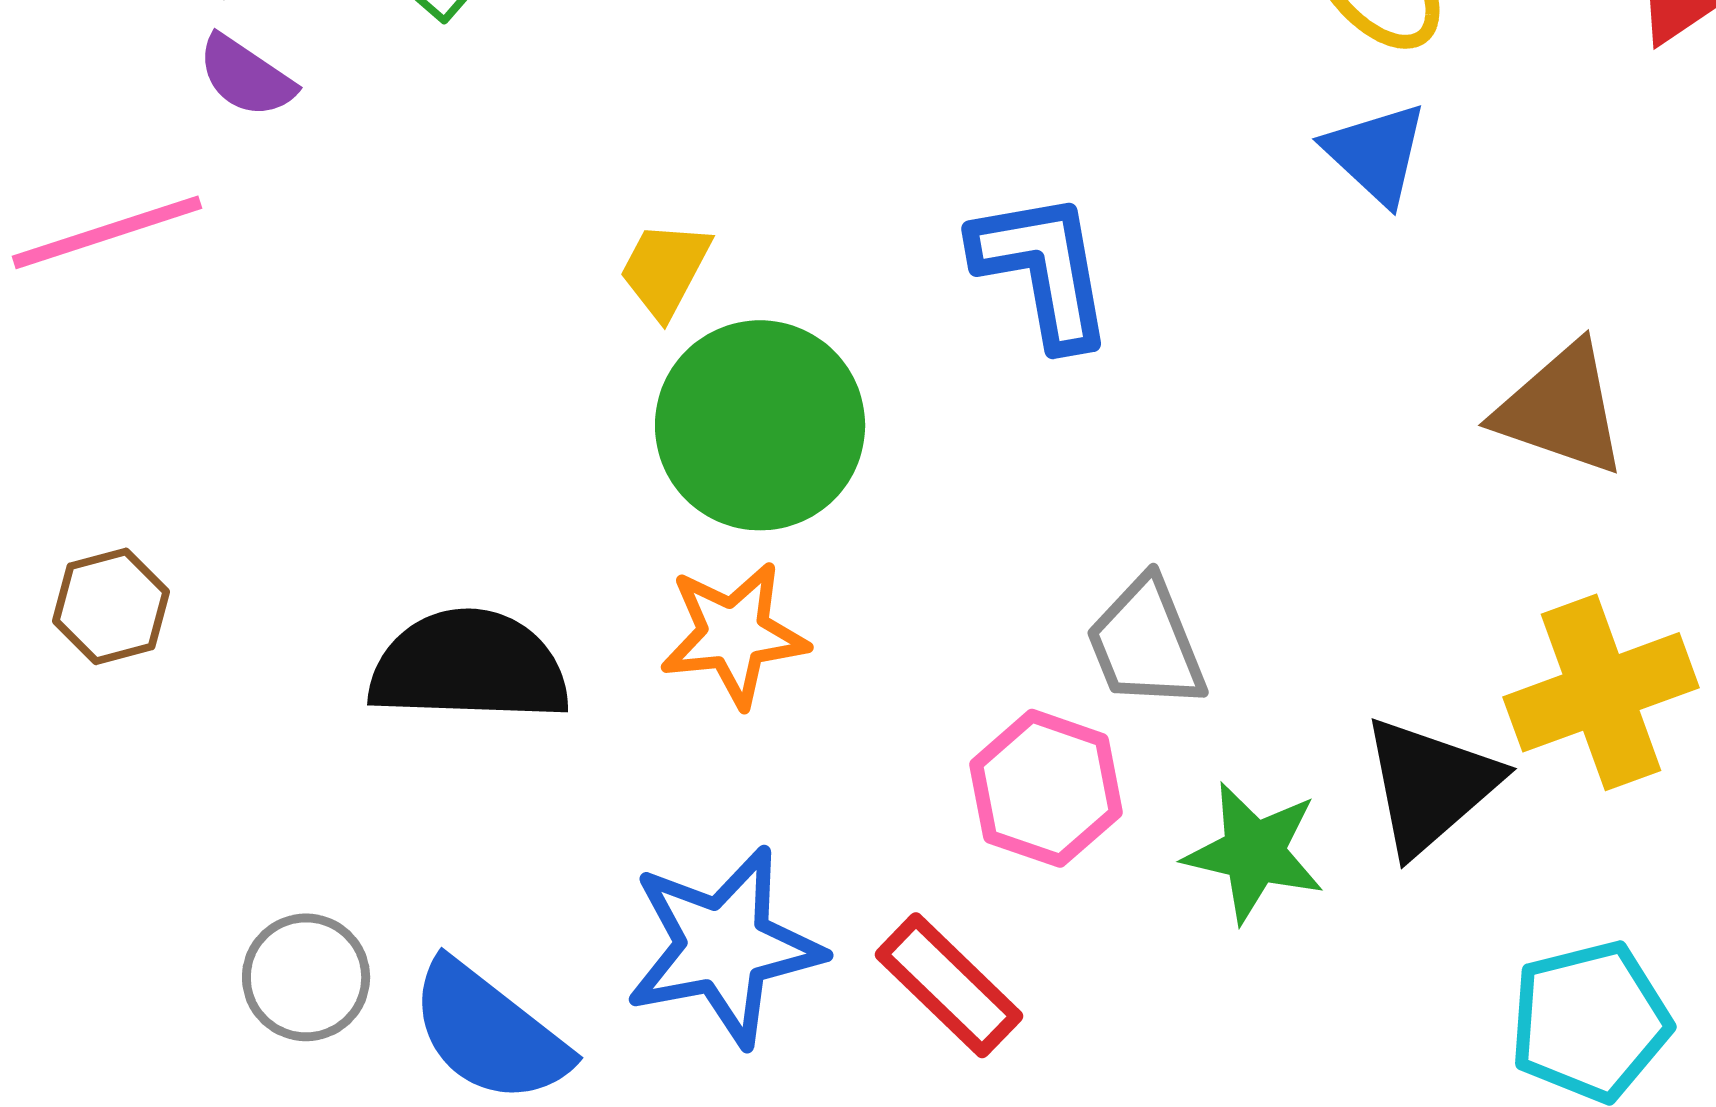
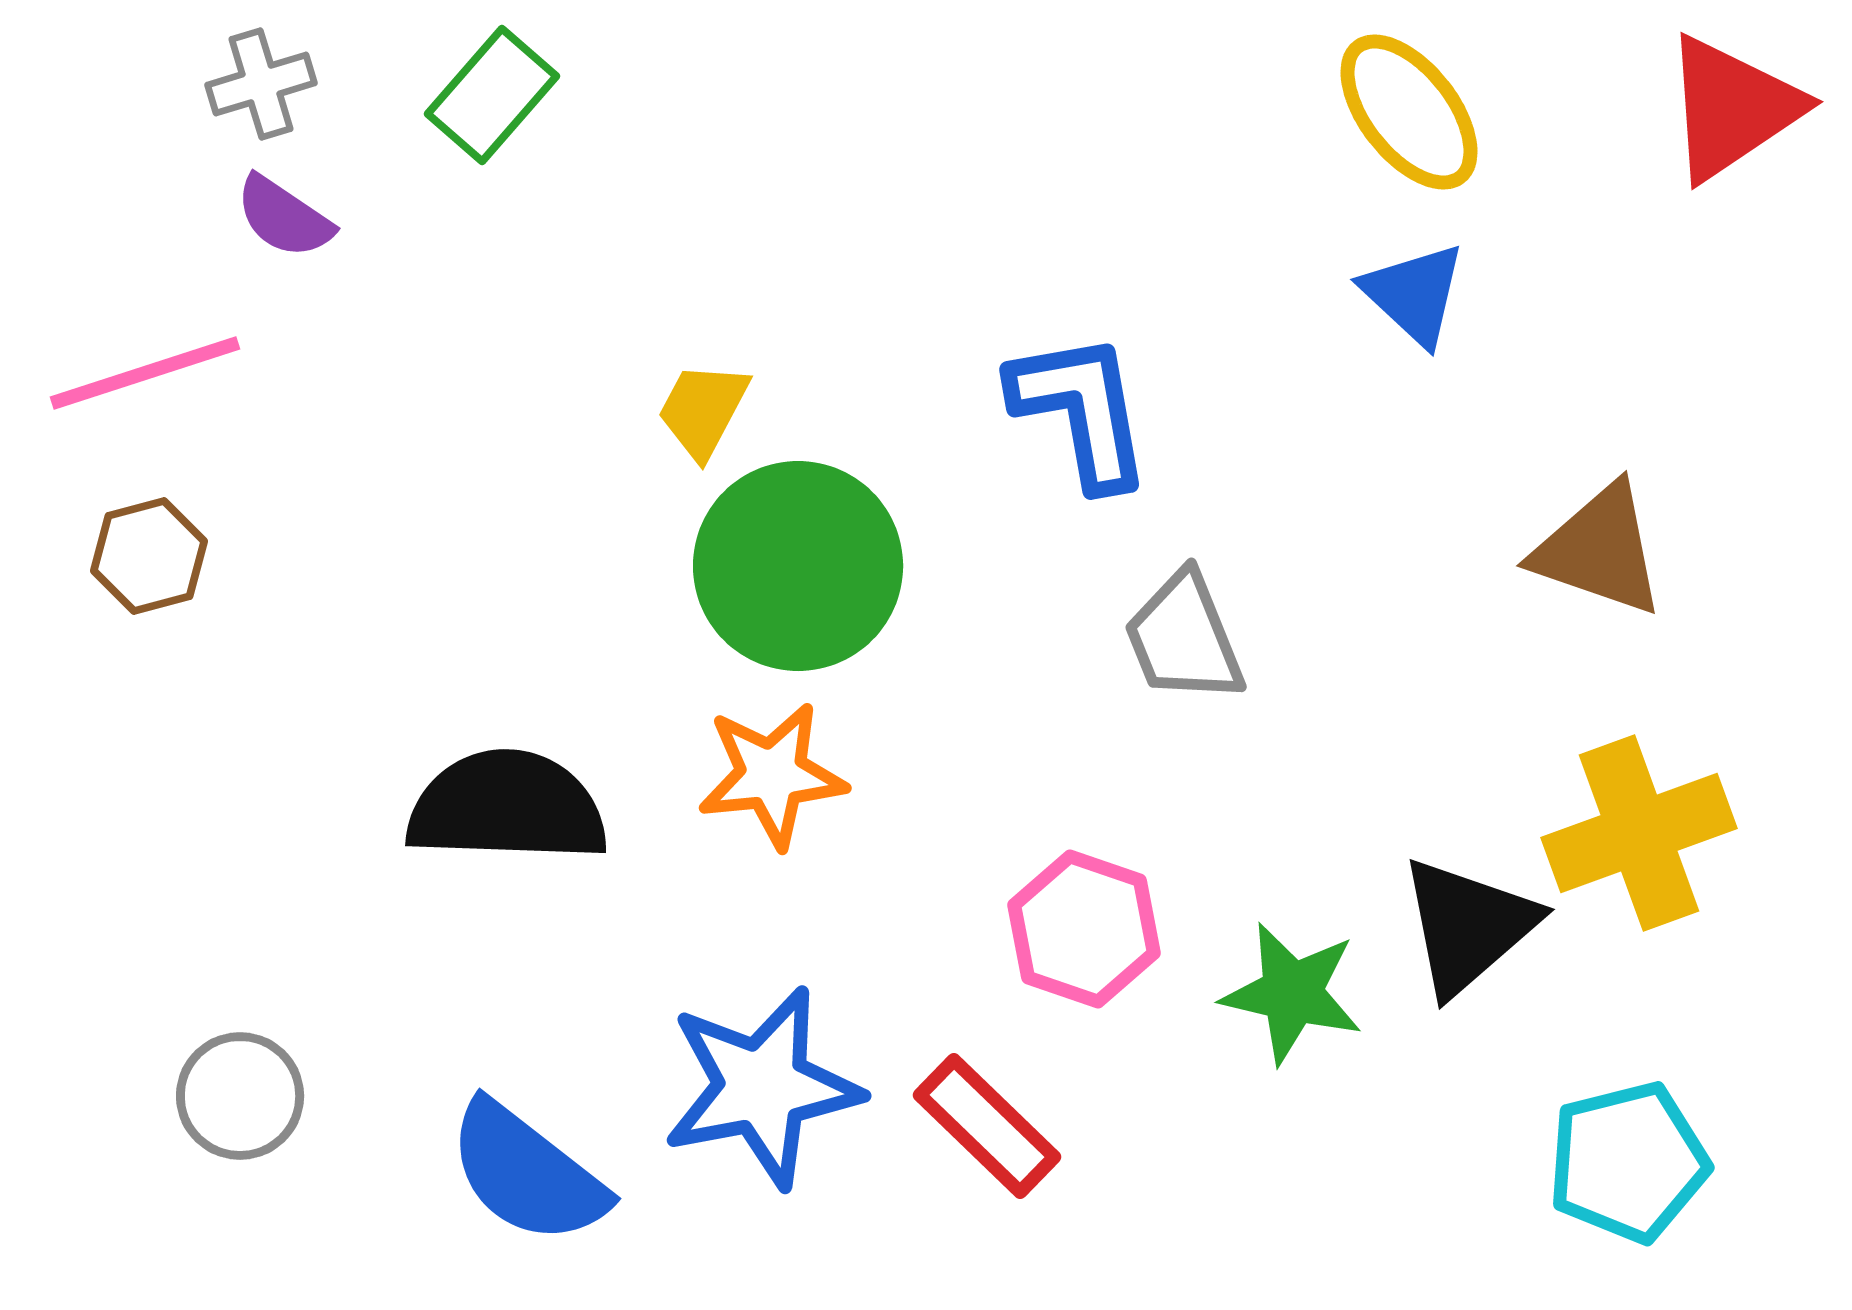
brown hexagon: (111, 606) -> (149, 556), moved
gray trapezoid: (1146, 643) -> (1184, 638), moved
gray circle: (306, 977) -> (240, 1096), moved

